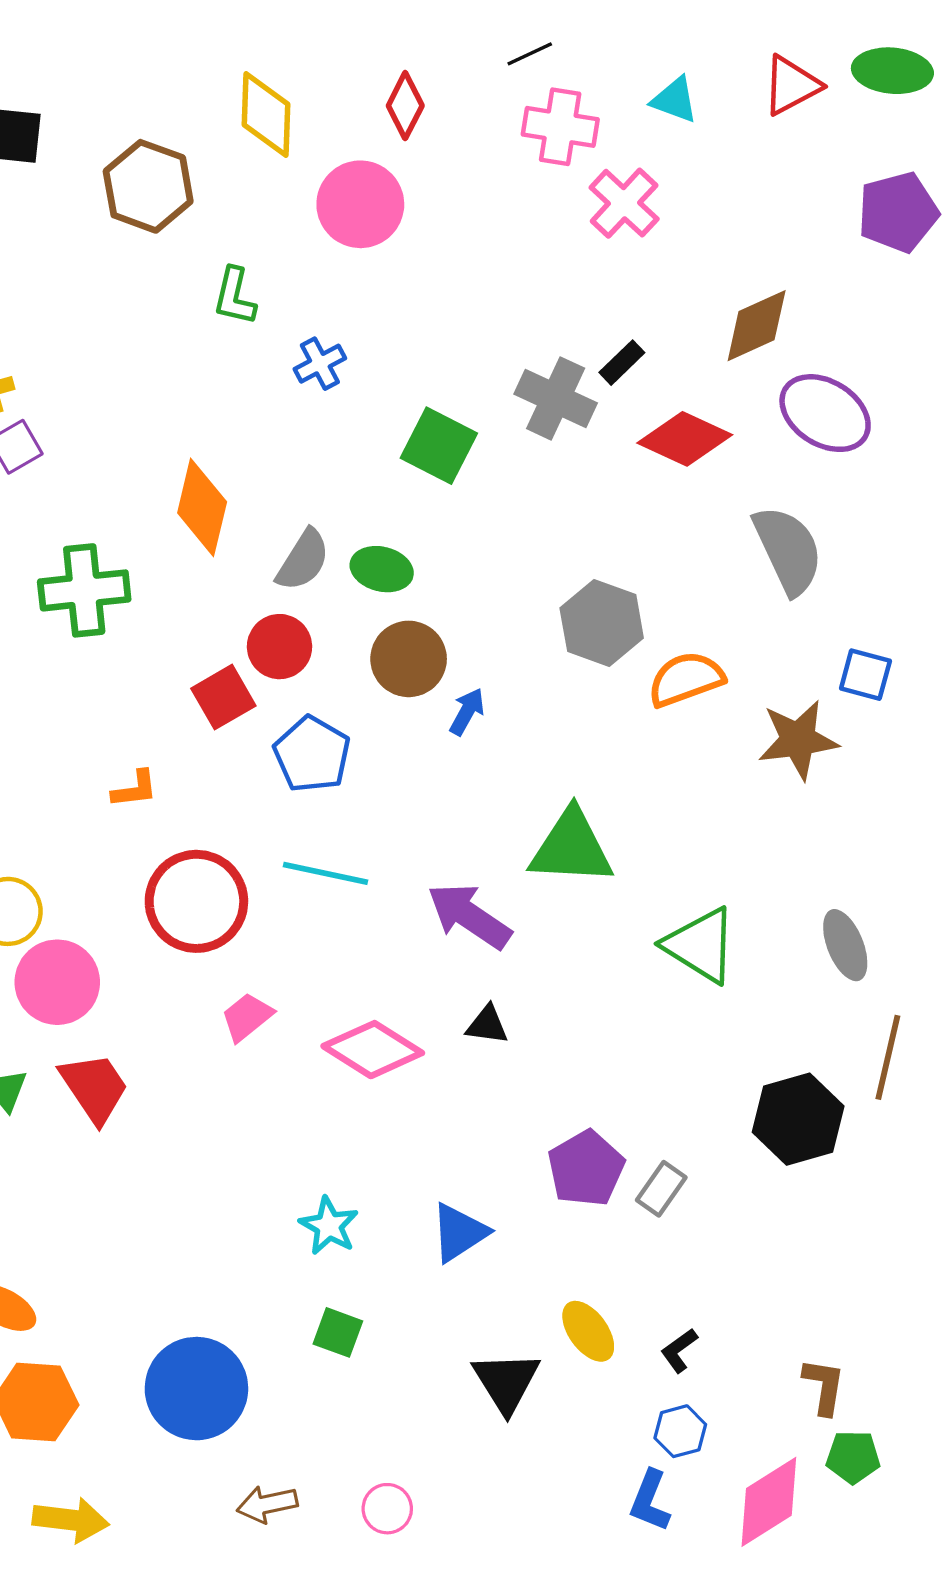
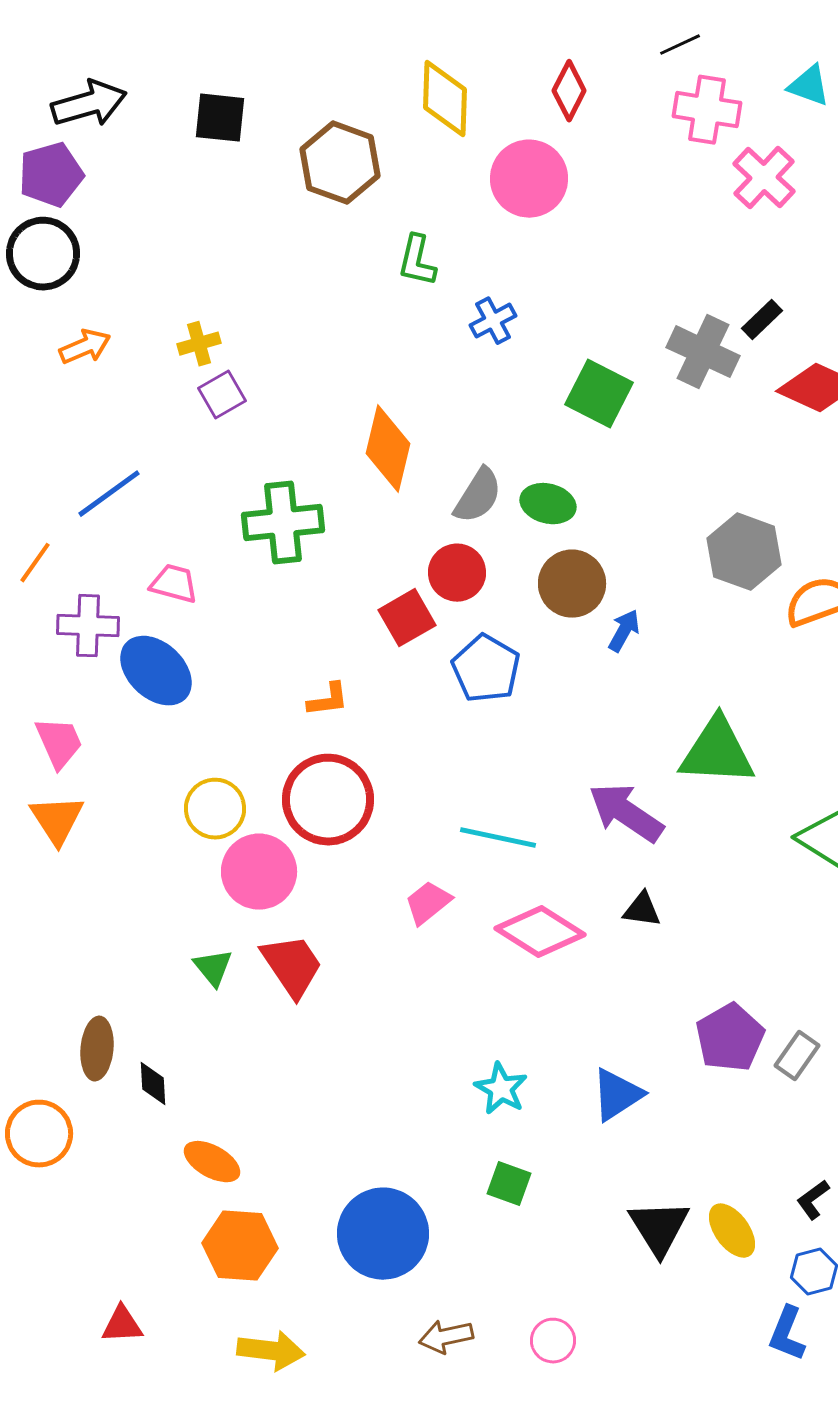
cyan line: (326, 873) -> (498, 838), moved
red circle: (196, 901) -> (328, 800), moved
yellow ellipse: (588, 1331) -> (732, 1231), moved

